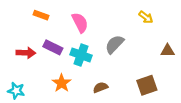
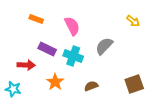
red arrow: (26, 53) -> (26, 65), moved

